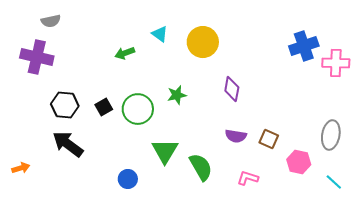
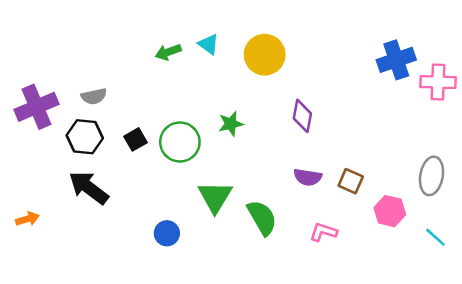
gray semicircle: (51, 21) -> (94, 96), moved
green arrow: (125, 53) -> (168, 52), moved
purple cross: (37, 57) -> (37, 107), moved, turned -36

